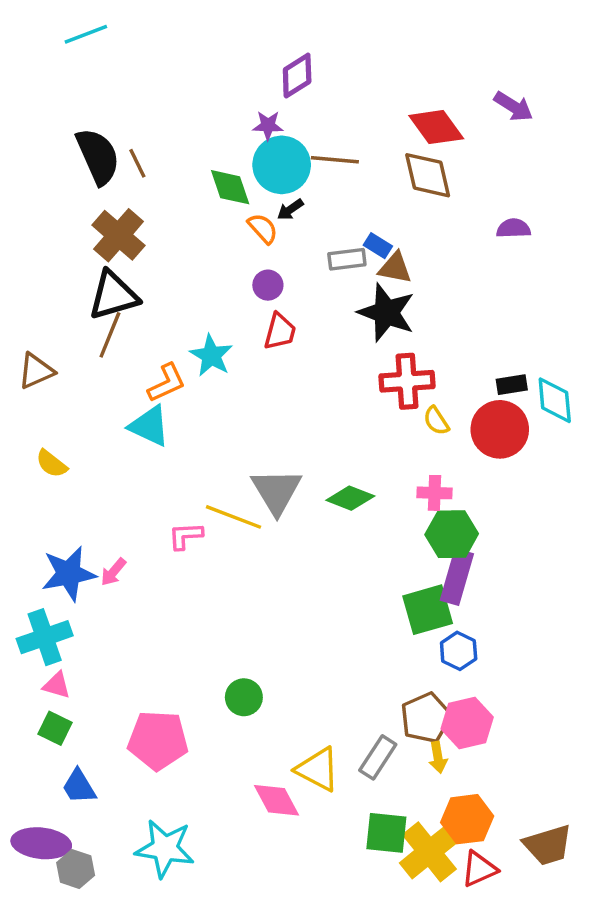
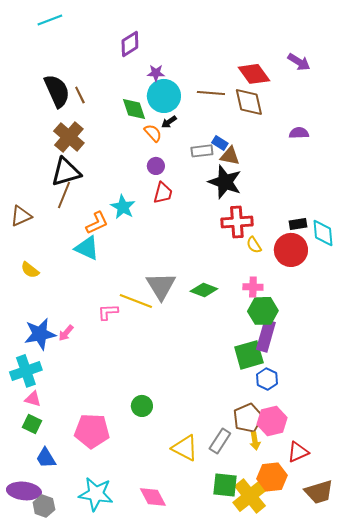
purple diamond: (297, 76) -> (130, 44), moved
brown line: (335, 160) -> (211, 93), moved
pink diamond: (276, 800) -> (153, 497), moved
red triangle: (479, 869) -> (298, 452), moved

